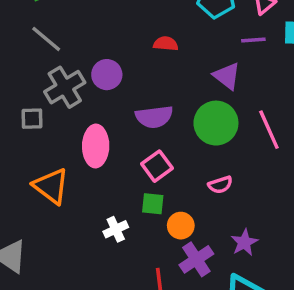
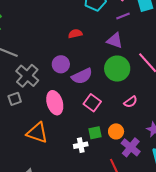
purple circle: (107, 75) -> (61, 64), moved
green square: (153, 204) -> (95, 133), moved
white cross: (116, 229) -> (81, 145), turned 32

